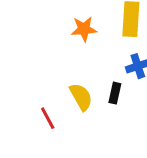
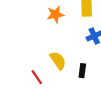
black rectangle: (115, 93) -> (82, 71), moved

